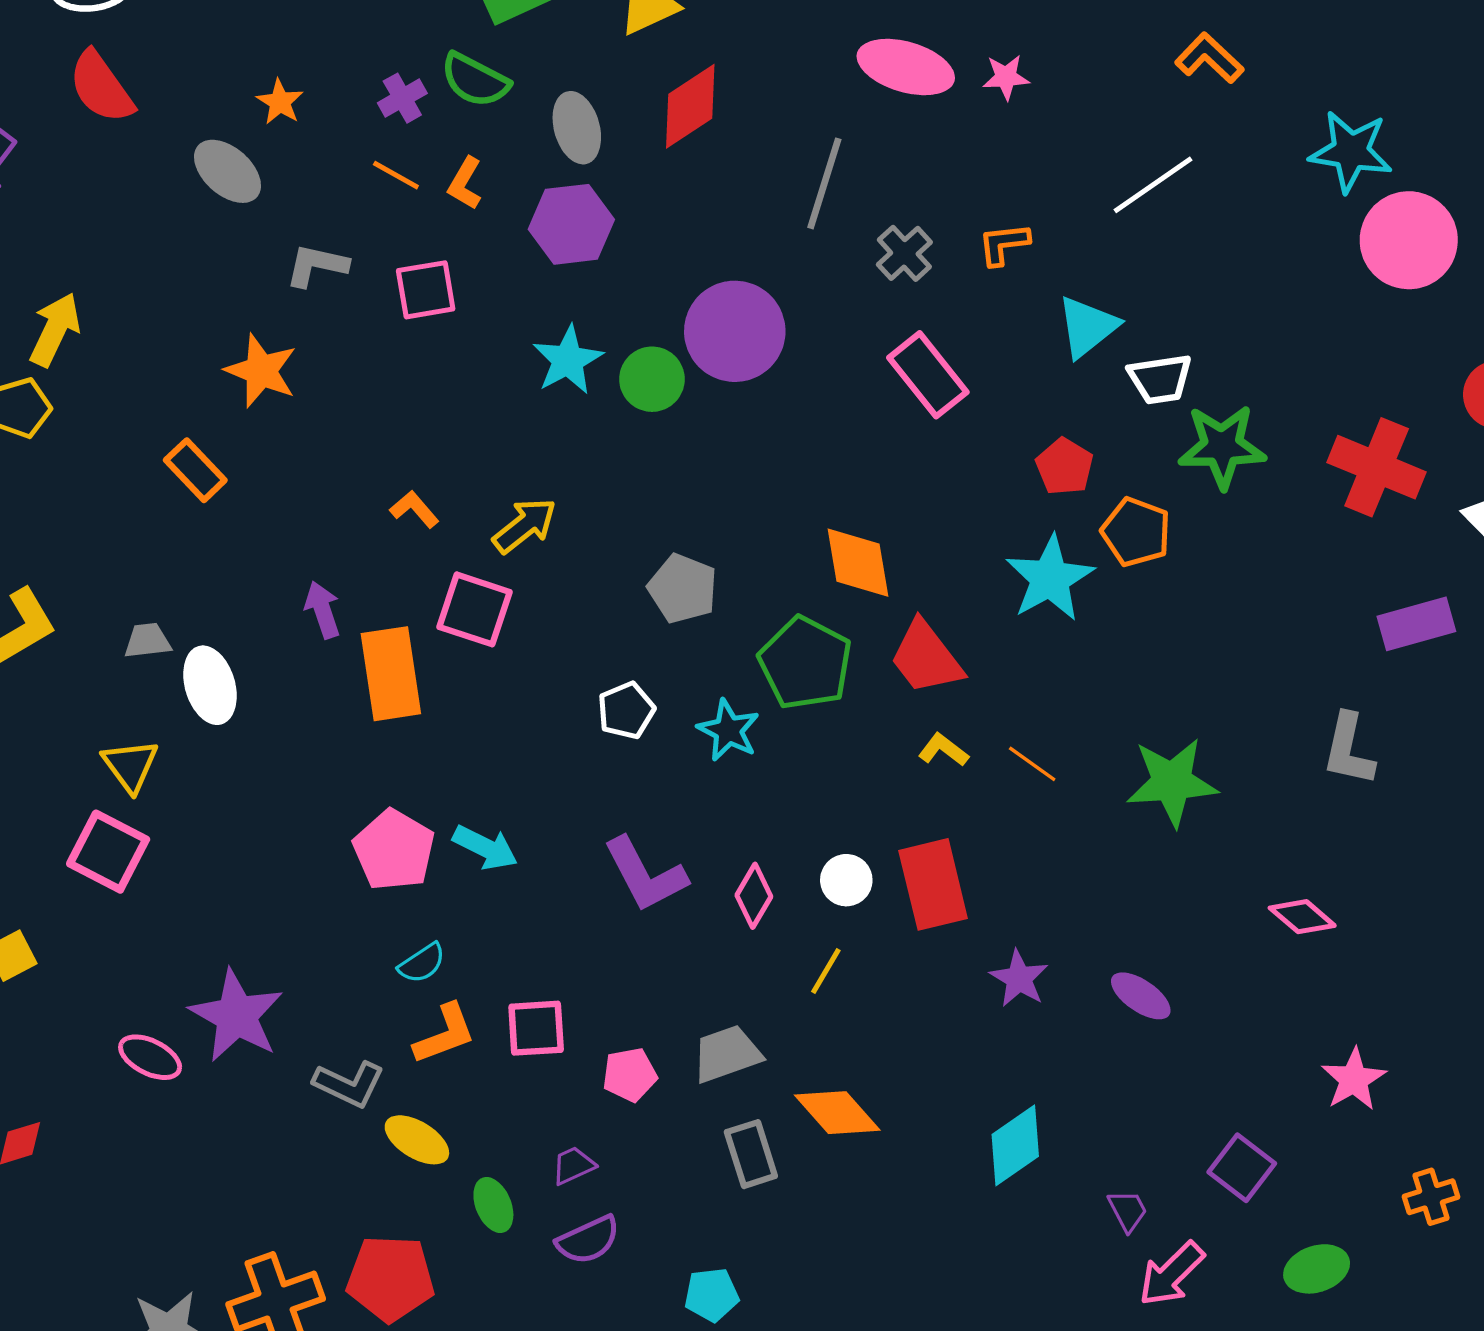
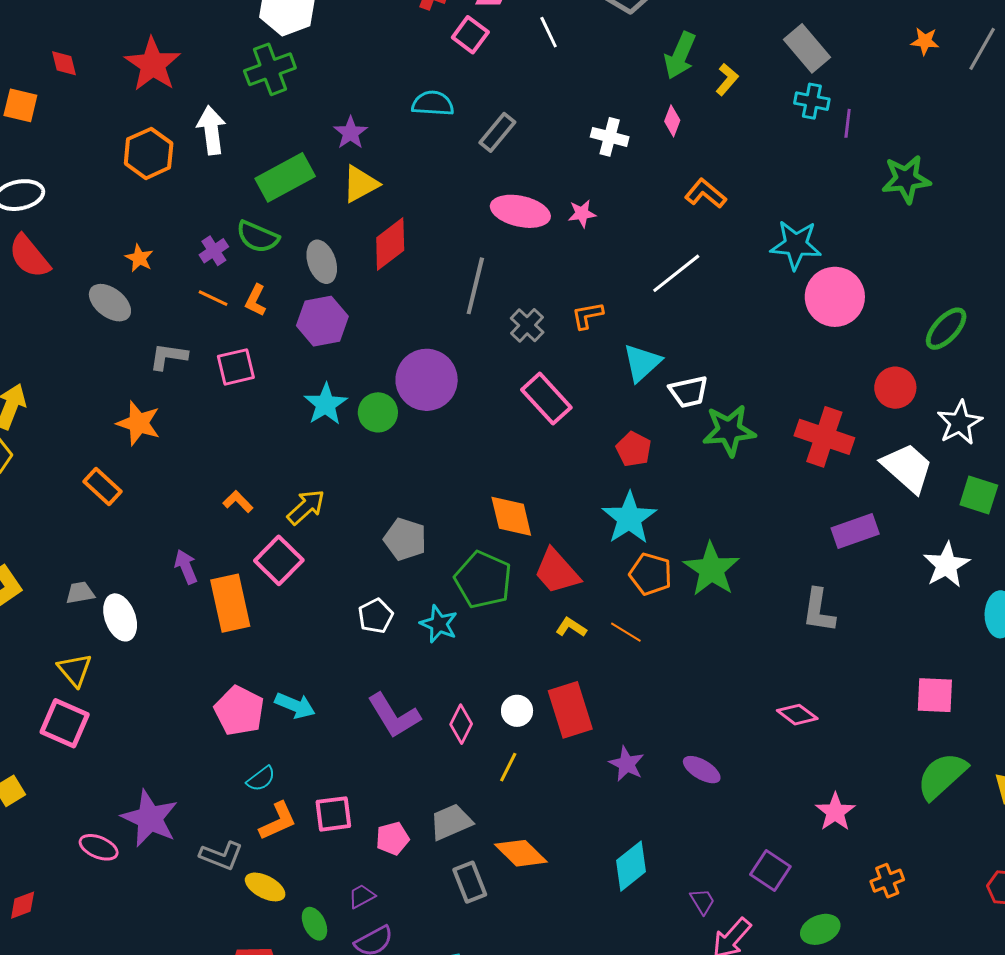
orange pentagon: (1136, 532) -> (651, 574), moved
pink square: (475, 609) -> (279, 560), turned 30
green star: (1172, 782) -> (711, 569), moved, turned -30

